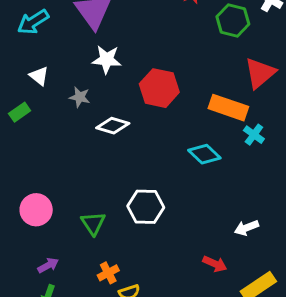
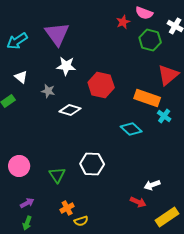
white arrow: (246, 228) -> (152, 185), moved

